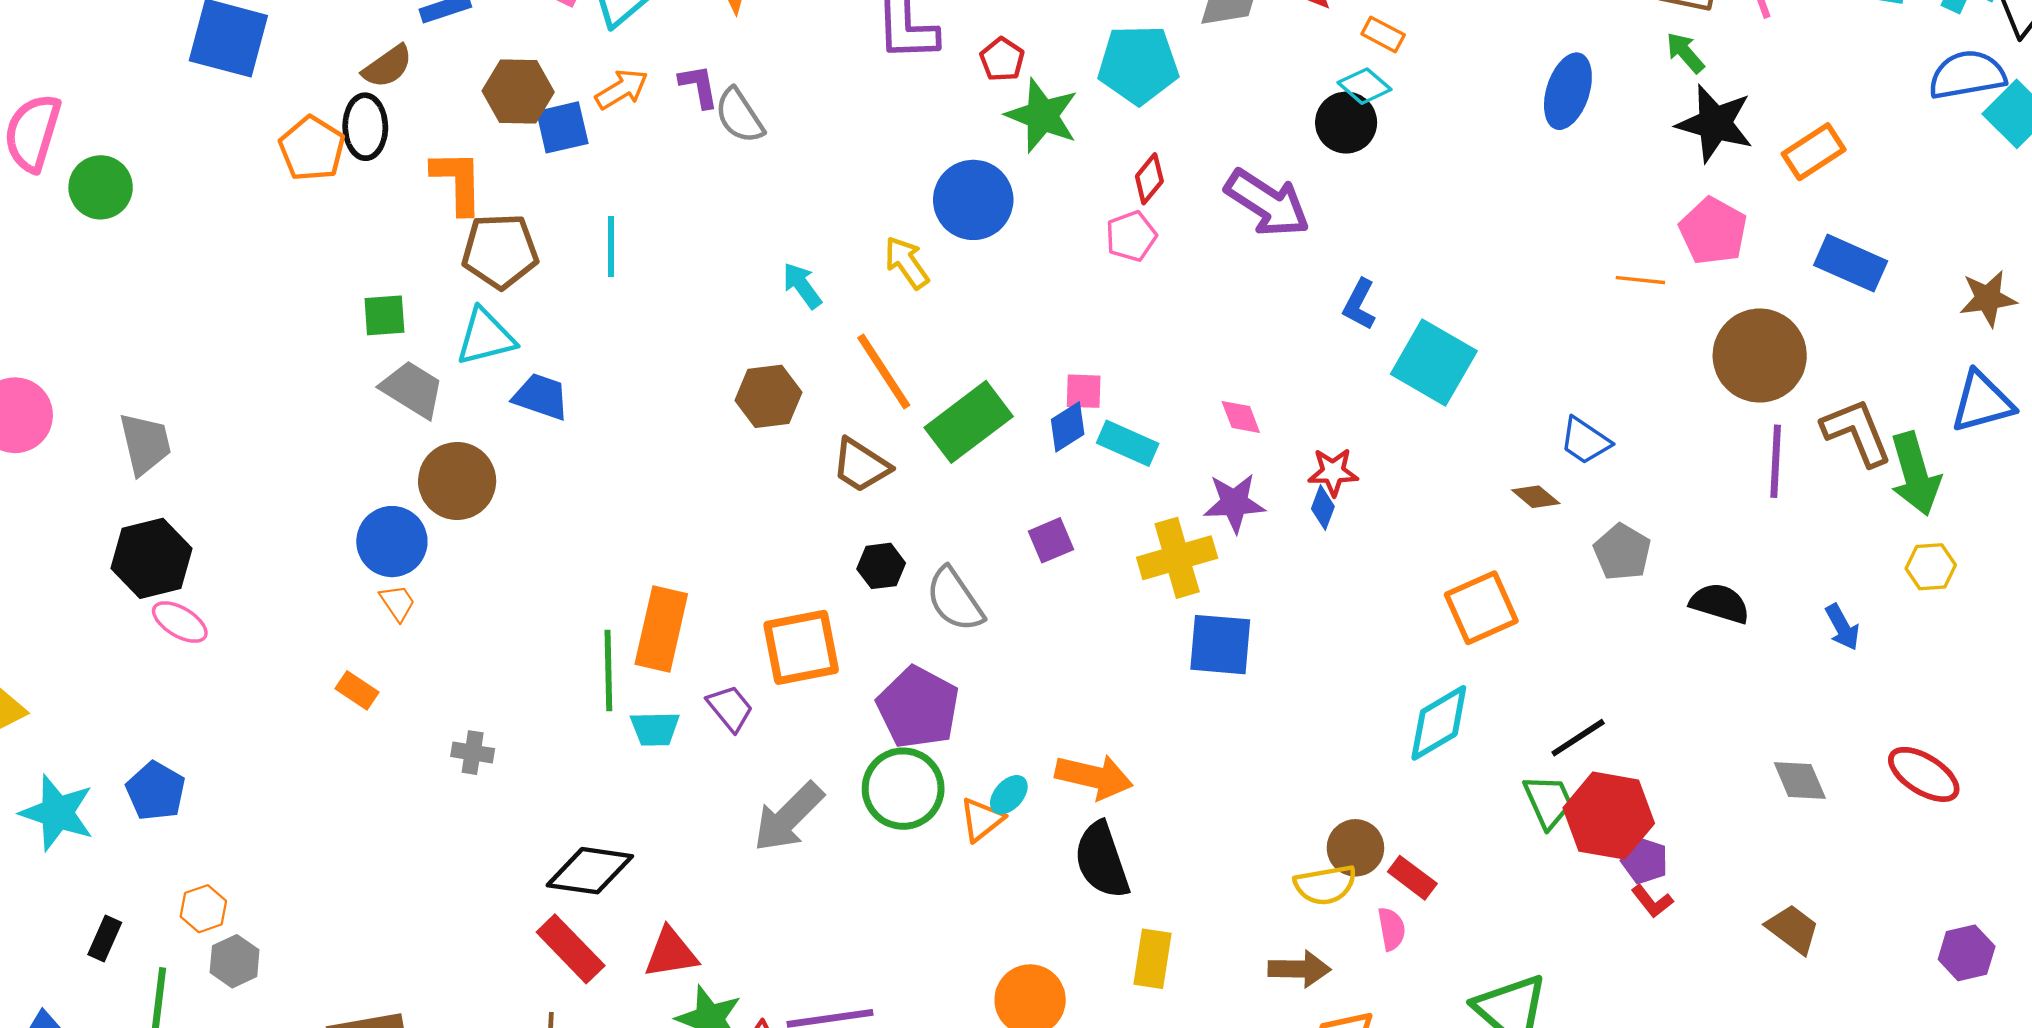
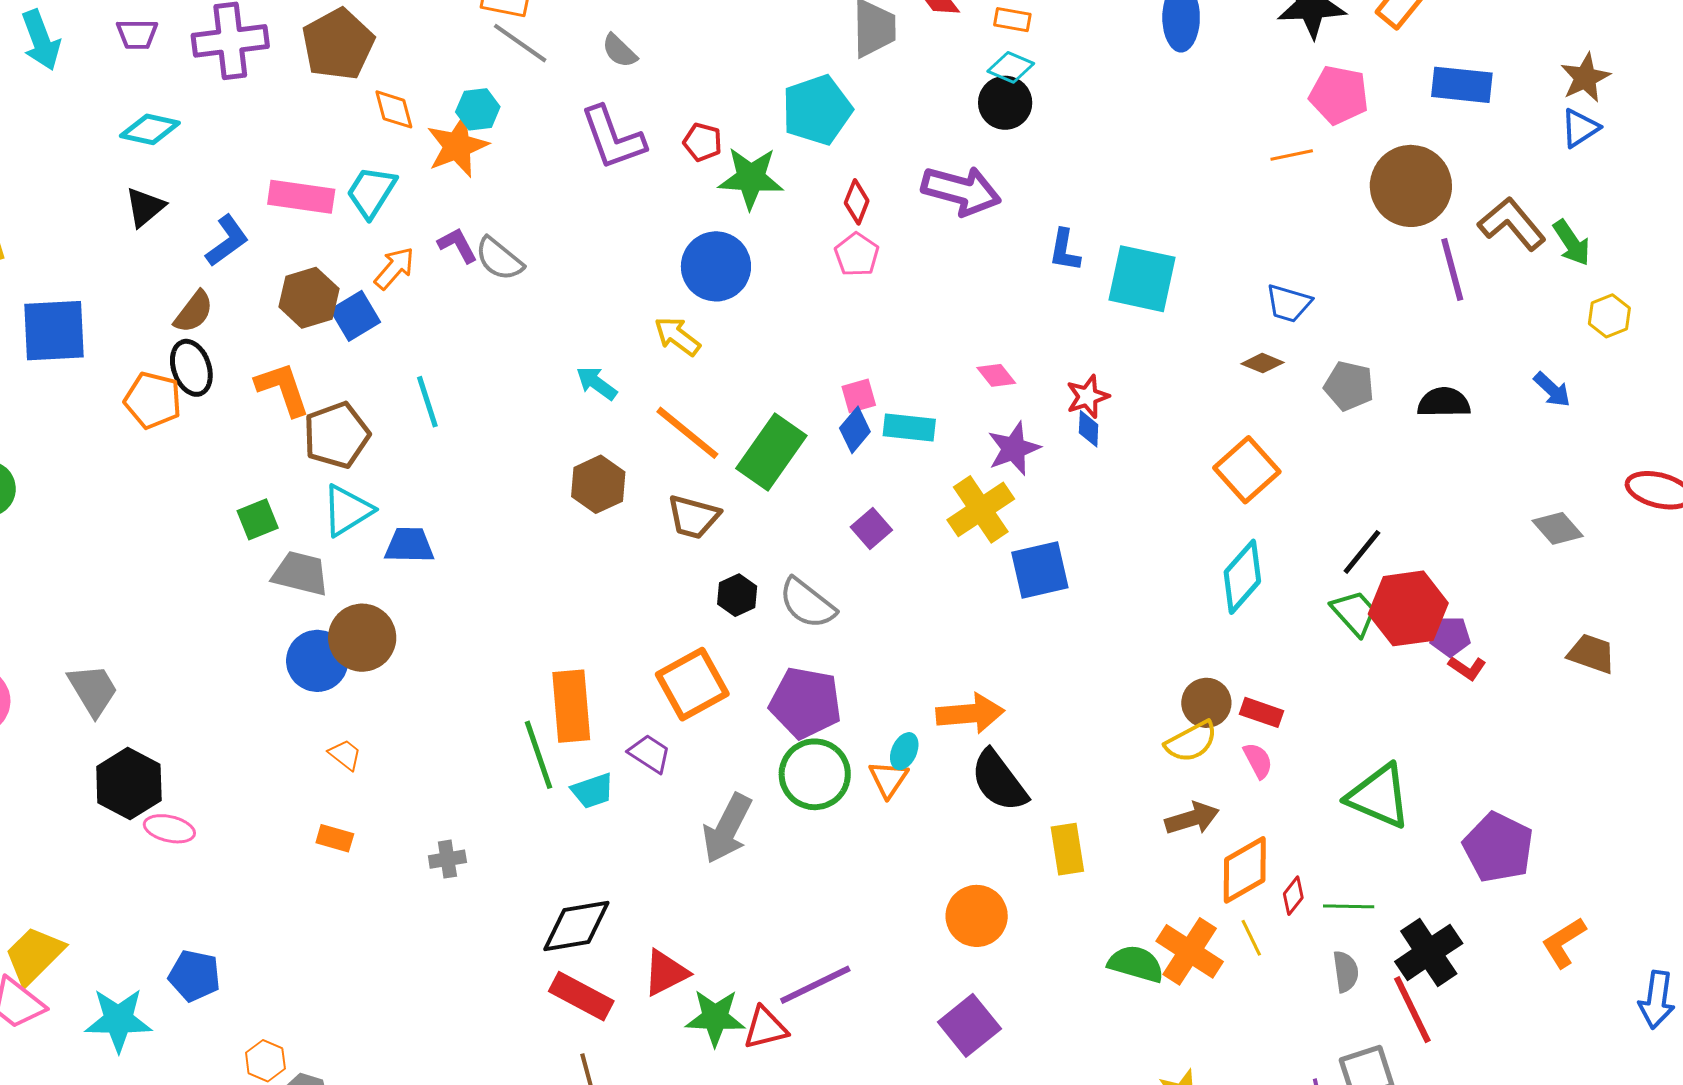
blue triangle: (1982, 402) -> (1580, 128), moved, size x0.7
green arrow: (1915, 474) -> (1572, 243), size x0.7
blue circle: (392, 542) -> (317, 661), moved

